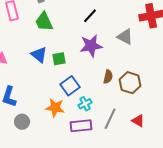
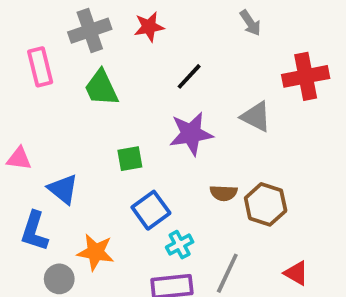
blue triangle: (39, 55) -> (63, 189), moved
brown semicircle: (108, 77) -> (224, 193), turned 80
orange star: (55, 108) -> (96, 252), moved
red triangle: (138, 121) -> (296, 273), moved

